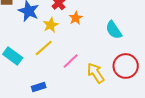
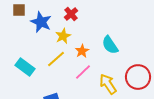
orange star: (76, 18) -> (82, 51), moved
cyan semicircle: (114, 30) -> (110, 45), moved

